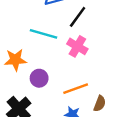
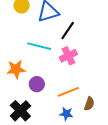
pink cross: (77, 46) -> (68, 56), turned 36

